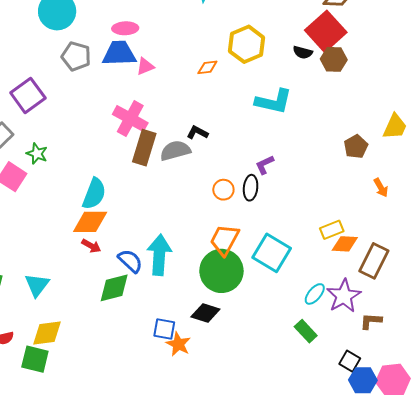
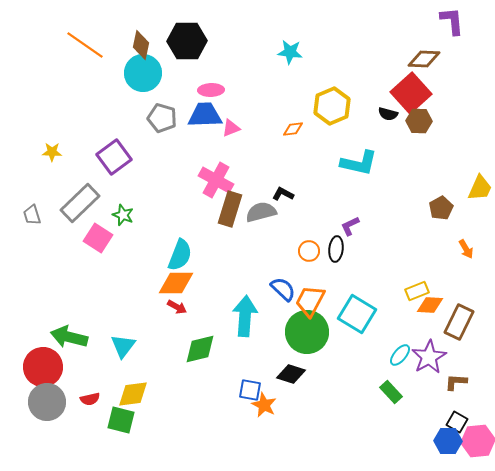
blue semicircle: (130, 261) -> (283, 289), moved
black square: (350, 361) -> (457, 422), moved

